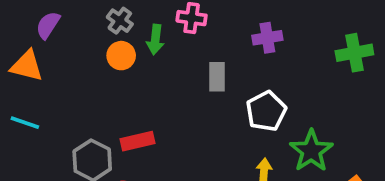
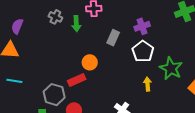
purple cross: (267, 38) -> (142, 26), moved
orange circle: (121, 56) -> (90, 62), moved
gray rectangle: (217, 77) -> (113, 38), turned 35

